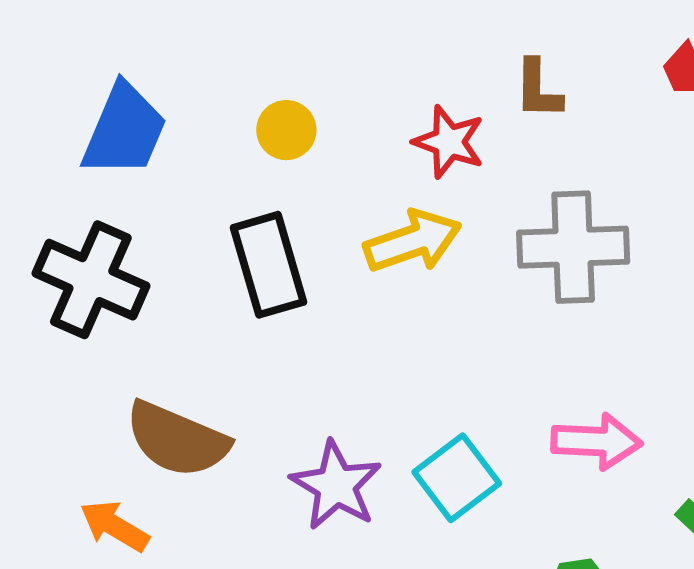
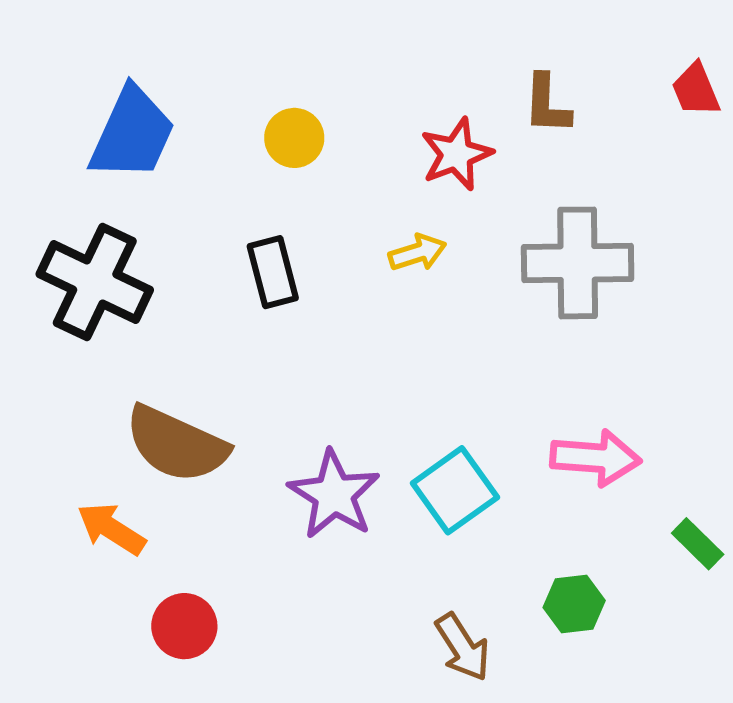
red star: (449, 142) -> (456, 154), turned 30
yellow arrow: (413, 241) -> (417, 253), size x0.6
black rectangle: (269, 265) -> (273, 272), size x0.7

